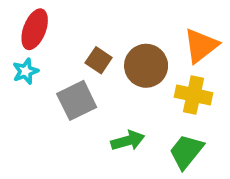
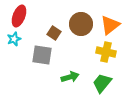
brown circle: (146, 66) -> (81, 24), moved
gray square: (77, 100) -> (42, 55), turned 35

